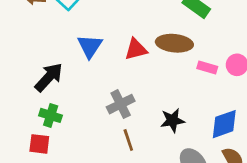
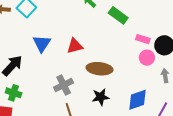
brown ellipse: (174, 43) -> (100, 69), moved
pink rectangle: (207, 68) -> (143, 39), moved

